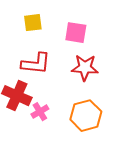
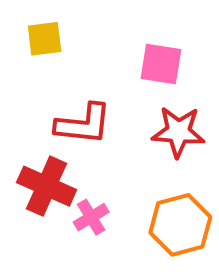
yellow square: (33, 23) -> (45, 39), moved

